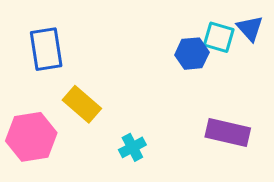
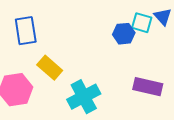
cyan cross: (132, 147) -> (84, 97), size x1.8

